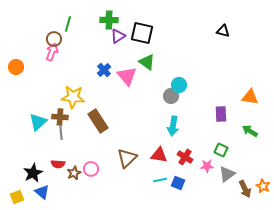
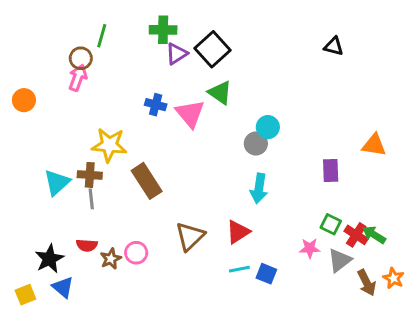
black square: (142, 33) -> (212, 49), turned 35
blue cross: (104, 70) -> (156, 105), turned -32
green arrow: (250, 131) -> (374, 235), moved
red triangle: (159, 155) -> (238, 232), turned -42
red cross: (185, 157) -> (356, 235), moved

